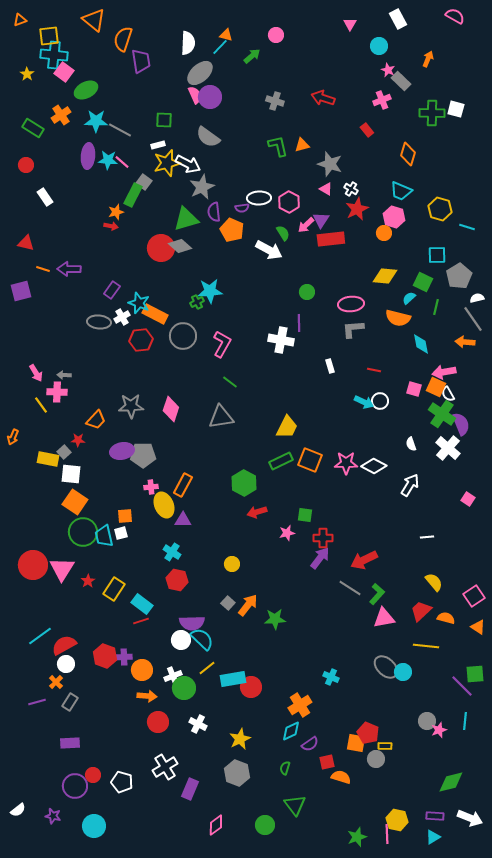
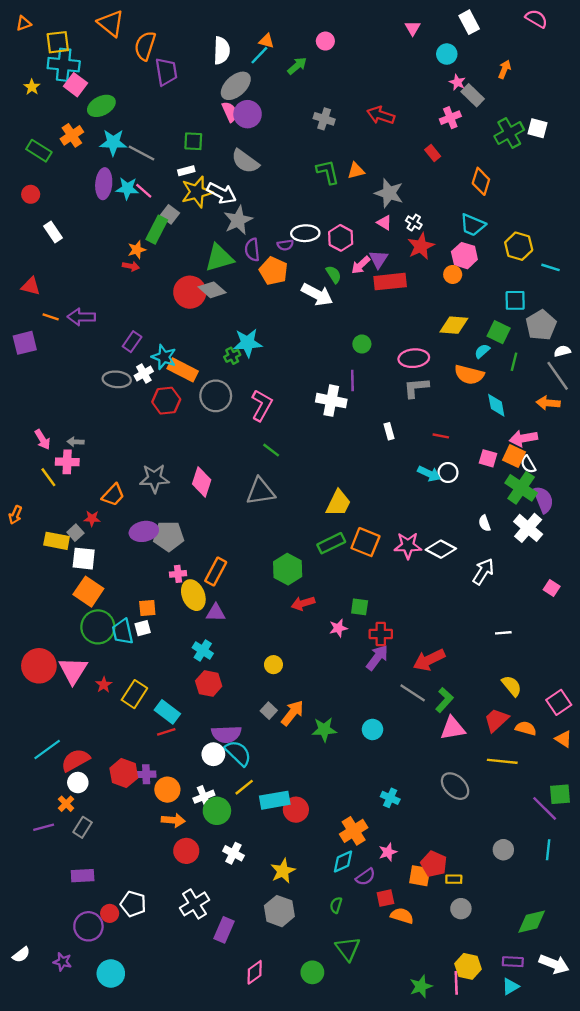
green cross: (432, 113) -> (509, 133), turned -30
cyan circle: (403, 672) -> (373, 729), moved
pink star: (439, 730) -> (388, 852), moved
gray circle: (376, 759) -> (461, 909), moved
white pentagon: (122, 782) -> (133, 904), moved

